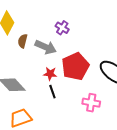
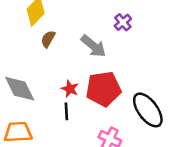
purple cross: (62, 28) -> (123, 22), moved
gray arrow: (46, 47) -> (93, 46), moved

